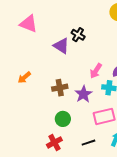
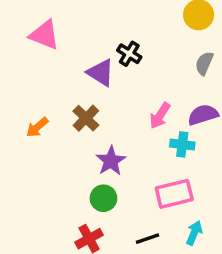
brown cross: (60, 88) -> (86, 118), moved, turned -35
purple star: (83, 94) -> (111, 161), moved

